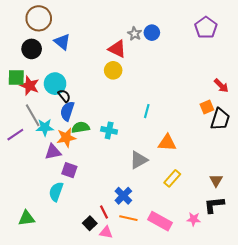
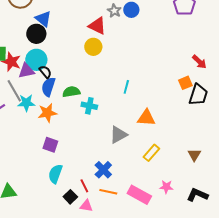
black circle: (32, 49) -> (36, 34), moved
green semicircle: (81, 127) -> (71, 92), moved
purple triangle: (53, 152) -> (26, 71), moved
cyan semicircle: (56, 192) -> (55, 174), moved
black L-shape: (214, 205) -> (197, 195), moved, turned 30
pink star: (194, 219) -> (166, 187), moved

